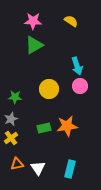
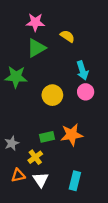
yellow semicircle: (71, 21) -> (67, 36), moved
green star: (15, 97) -> (16, 77), moved, size x1.5
gray star: (11, 119) -> (12, 143), moved
yellow cross: (11, 138) -> (35, 157), moved

